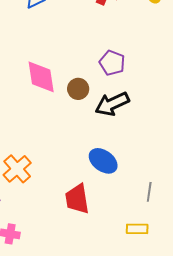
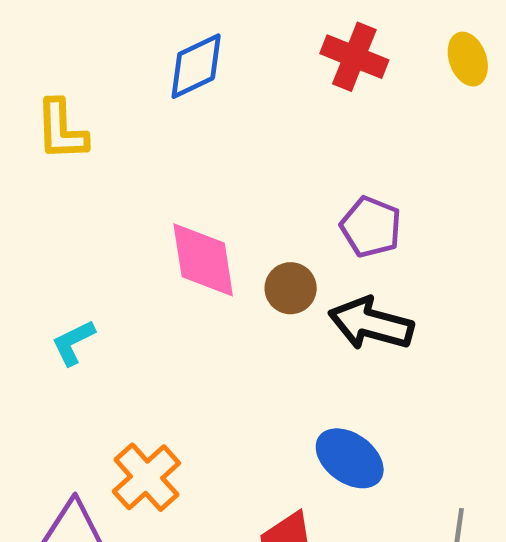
black arrow: (112, 104) -> (371, 324), turned 40

